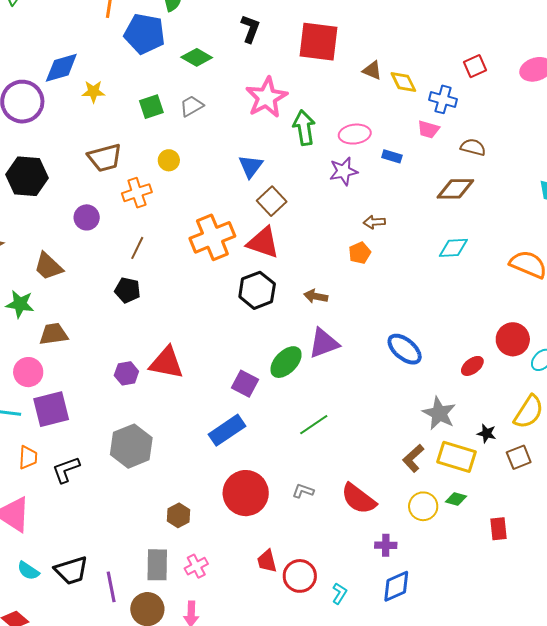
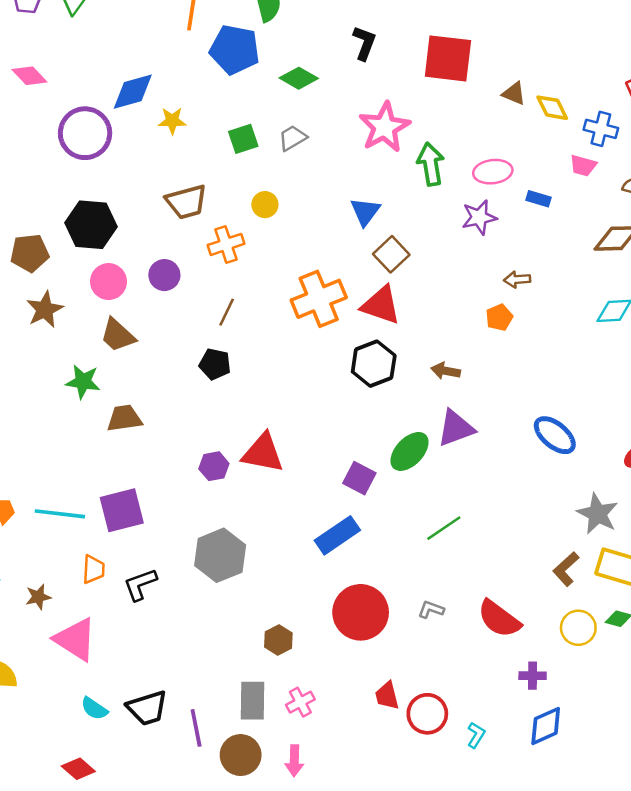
pink circle: (28, 372) -> (109, 282), moved

